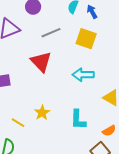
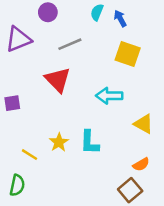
yellow square: (86, 39) -> (128, 54), moved
cyan L-shape: (78, 120) -> (90, 142), moved

